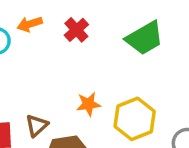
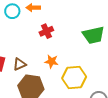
red cross: (76, 30) -> (46, 31), moved

